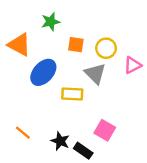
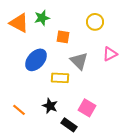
orange triangle: (19, 45) -> (19, 23), moved
yellow circle: (106, 48) -> (95, 22), moved
black star: (60, 141) -> (50, 106), moved

